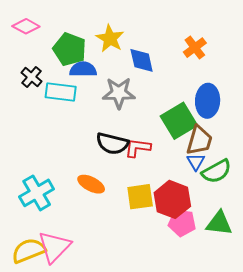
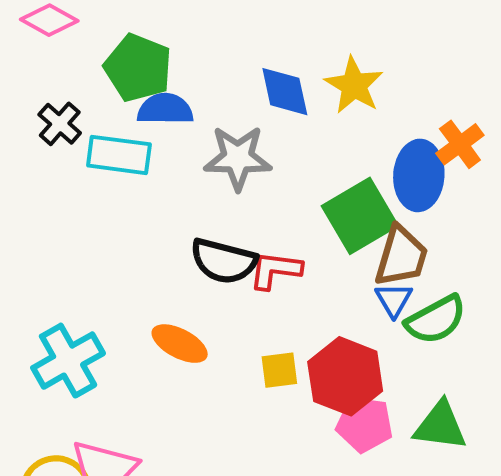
yellow star: (110, 38) -> (354, 85), moved
orange cross: (195, 48) -> (460, 144), moved
yellow square: (140, 197) -> (279, 370), size x0.7

